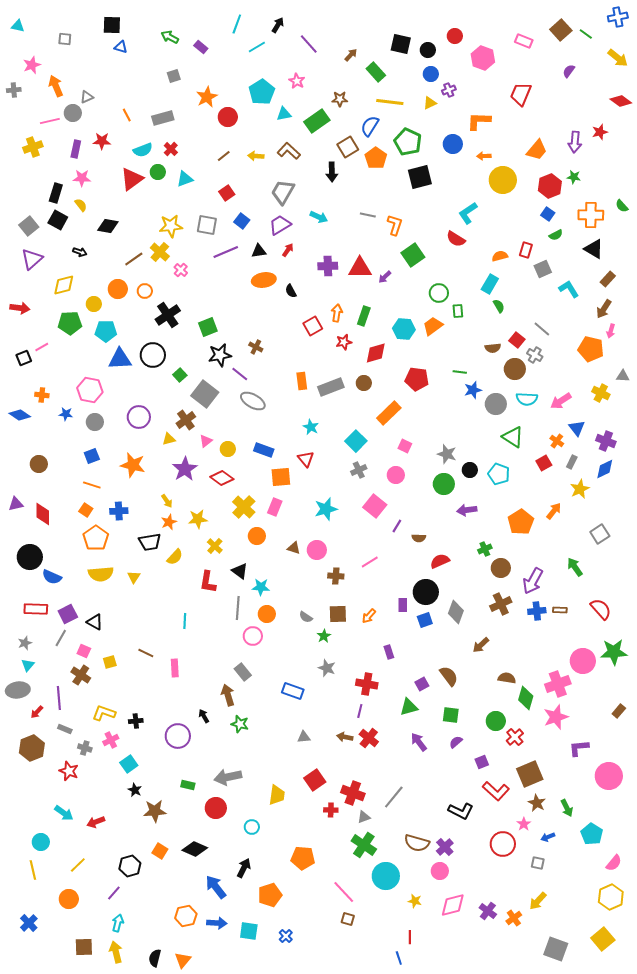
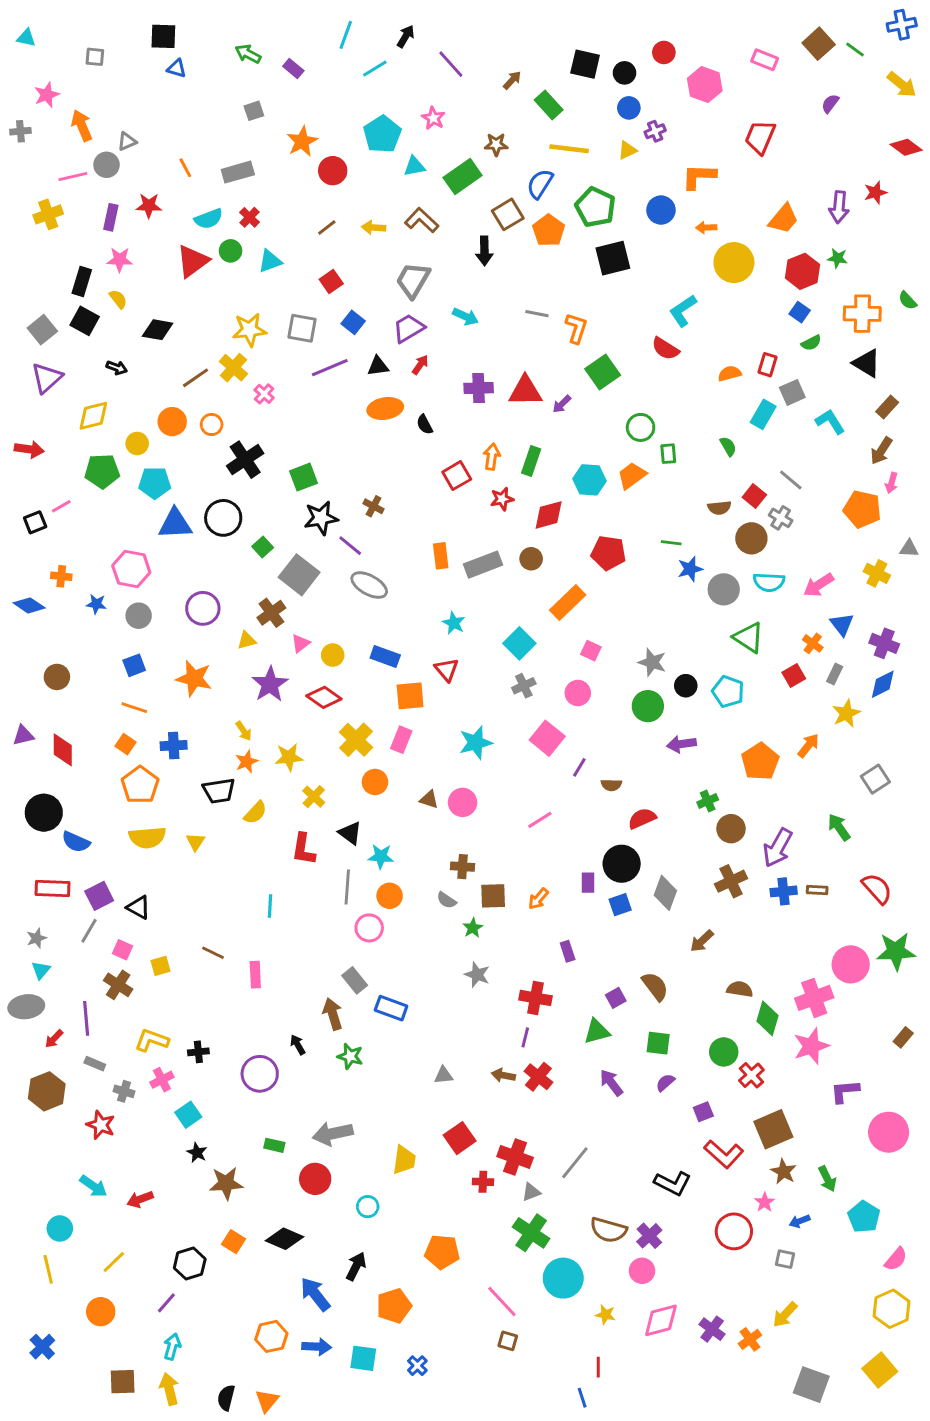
cyan rectangle: (490, 284) -> (763, 414), moved
brown cross: (336, 576) -> (463, 867), moved
blue rectangle: (293, 691) -> (391, 1008), moved

